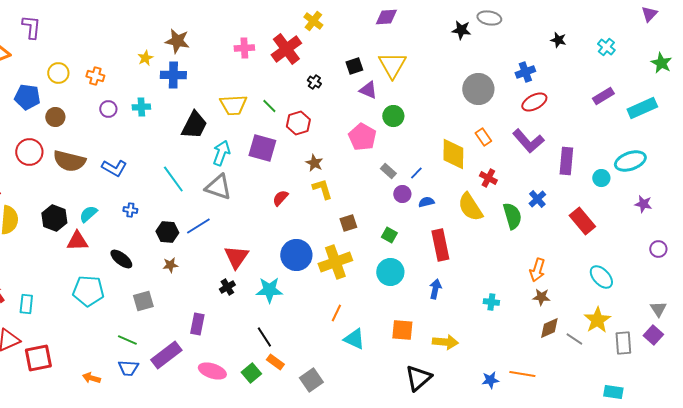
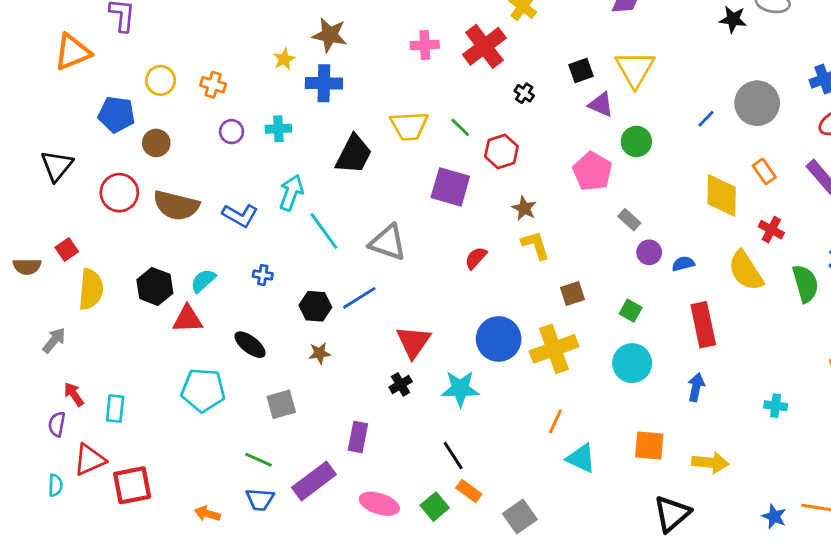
cyan arrow: (221, 153) -> (291, 193), moved
blue line: (416, 173) -> (706, 119), moved
blue star: (490, 380) -> (774, 517), turned 30

